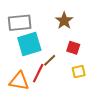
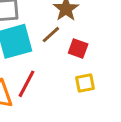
brown line: (50, 60) -> (51, 35), moved

